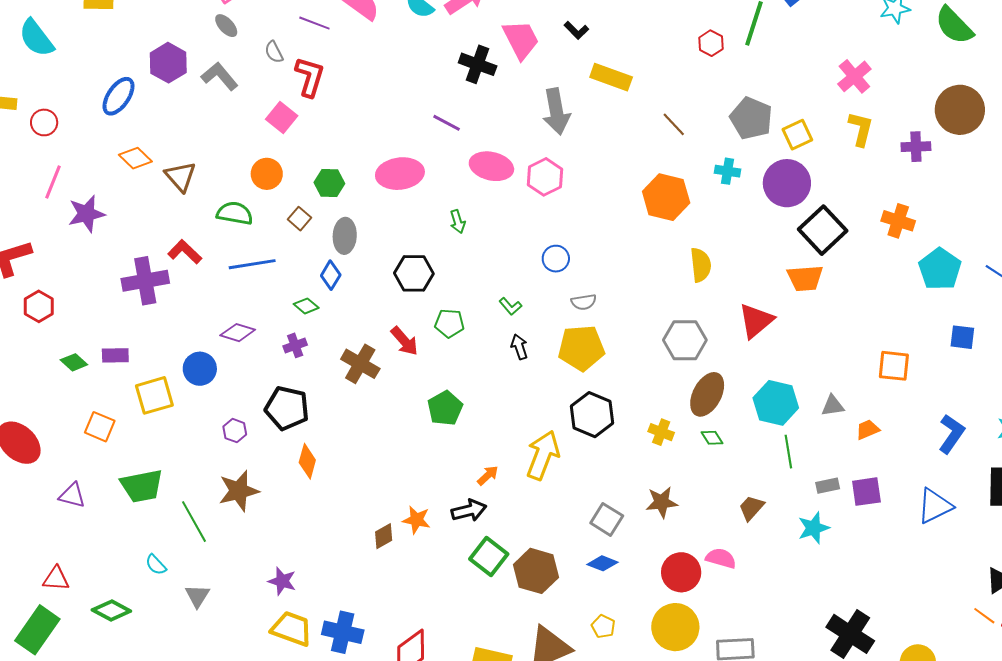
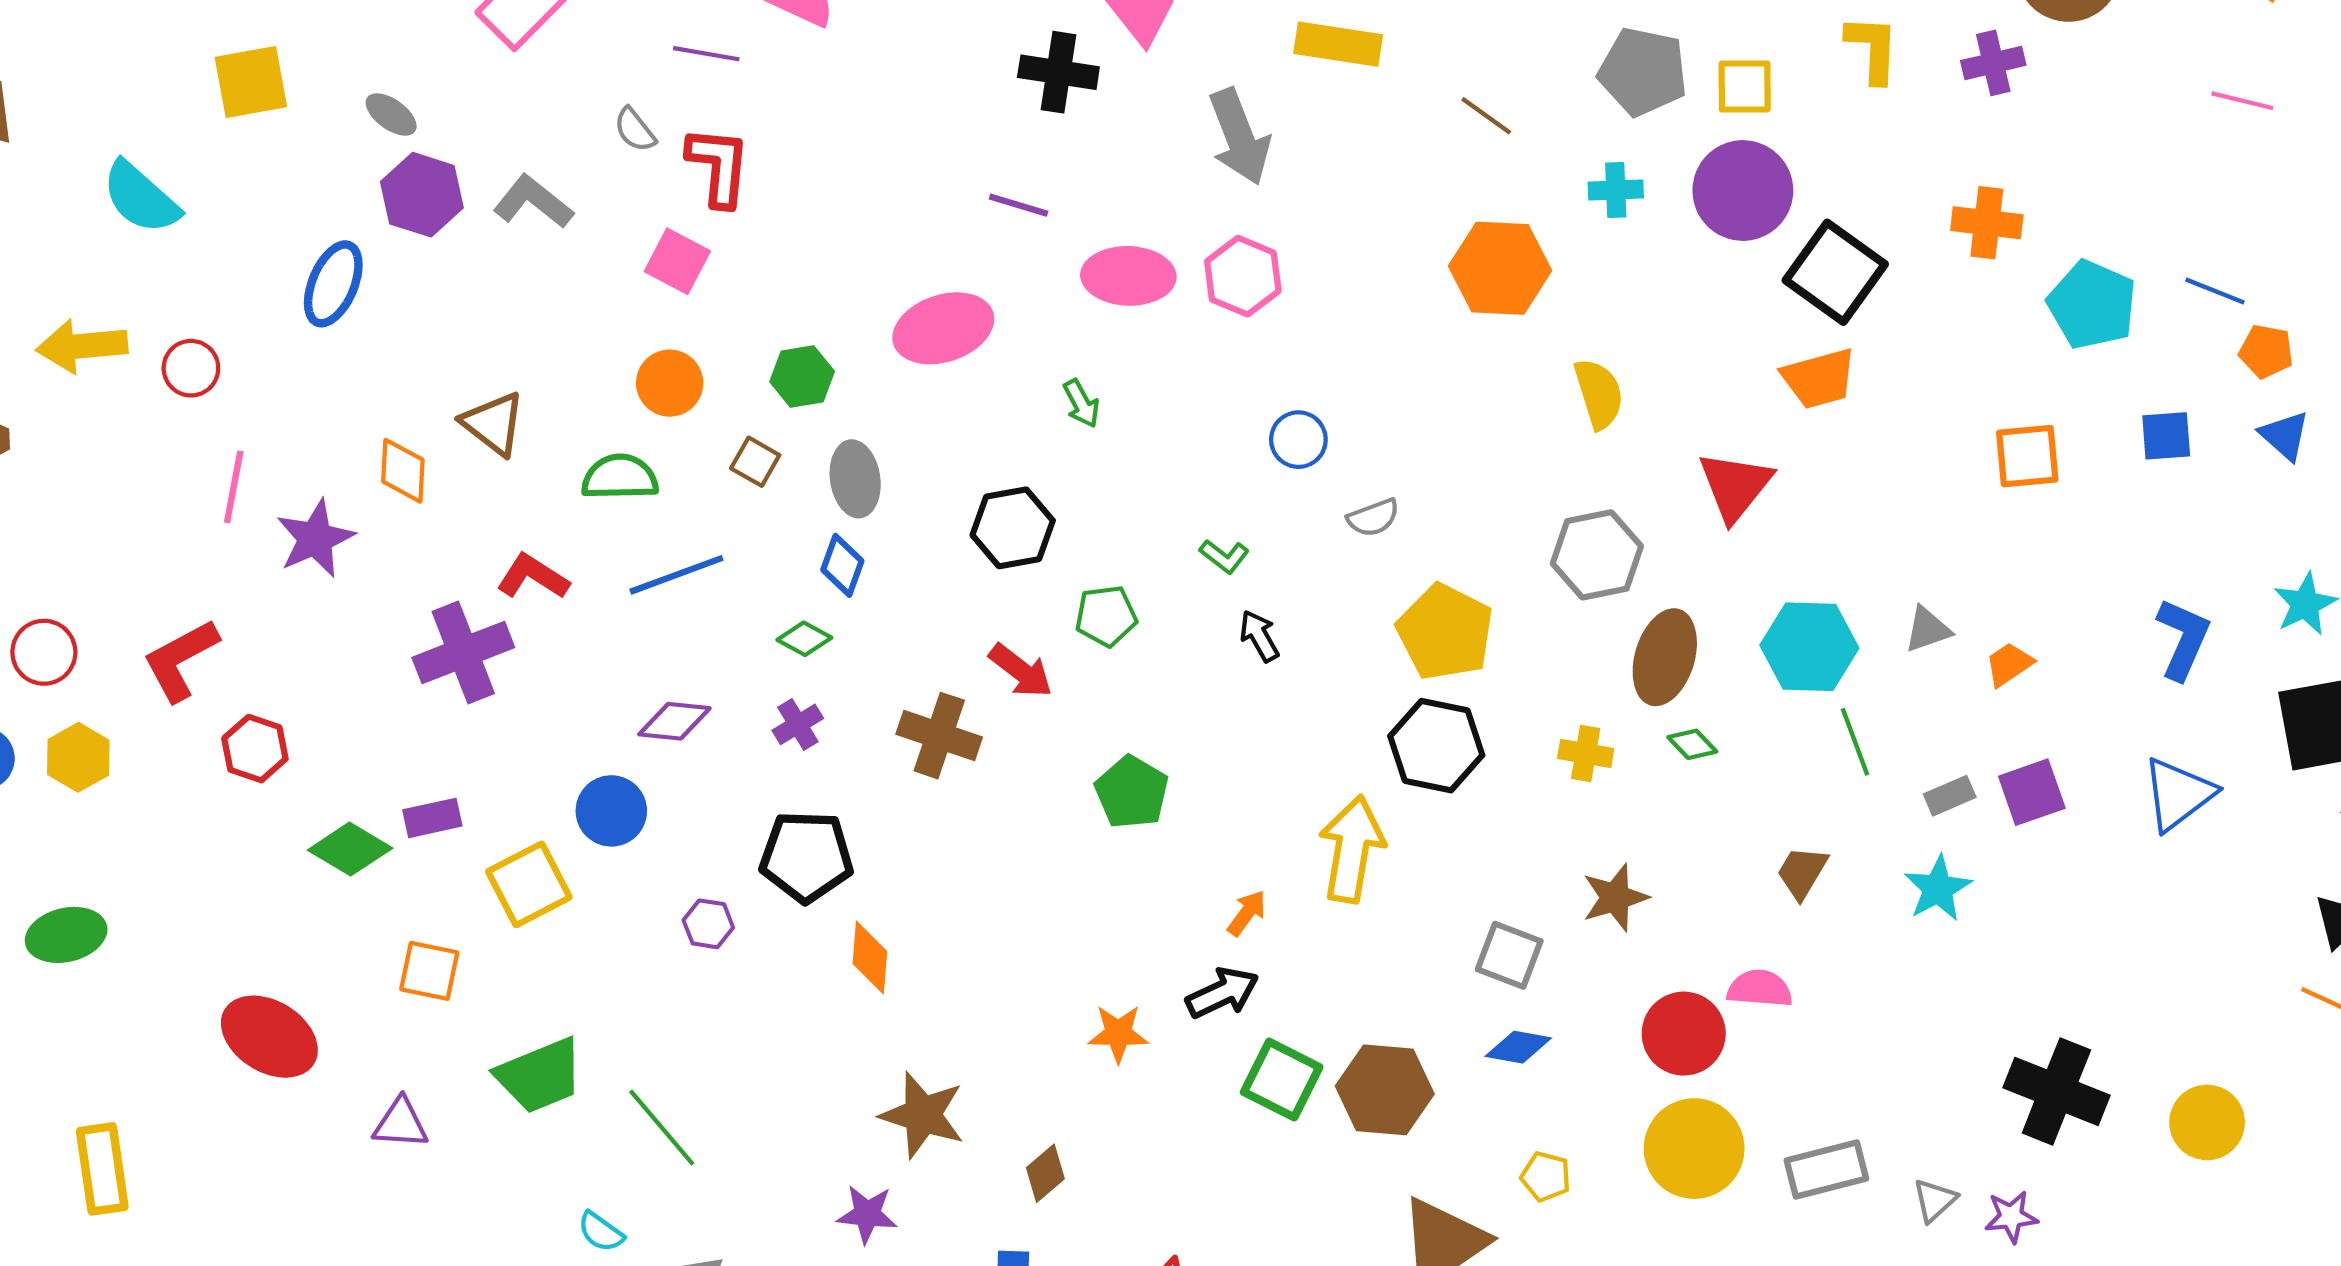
gray ellipse: (226, 26) -> (391, 114), moved
yellow square: (797, 135) -> (1745, 86), turned 36
orange diamond: (135, 158) -> (403, 471), moved, turned 60
yellow pentagon: (581, 348) -> (1445, 632), moved, turned -30
green diamond: (74, 362) -> (350, 849), size x1.4
orange square: (894, 366) -> (2027, 456), moved
brown star: (239, 491) -> (923, 1115), moved, turned -30
brown diamond: (384, 536) -> (1045, 1173), moved

